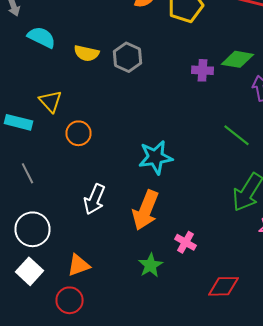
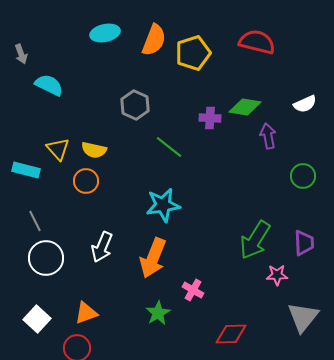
yellow semicircle: (86, 53) -> (94, 150), moved
green line: (236, 135) -> (169, 147), moved
white circle: (32, 229) -> (46, 258), moved

